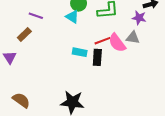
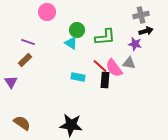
purple line: (36, 16) -> (28, 42), moved
red line: (103, 41) -> (100, 66), turned 63
black rectangle: (97, 57) -> (105, 80), moved

